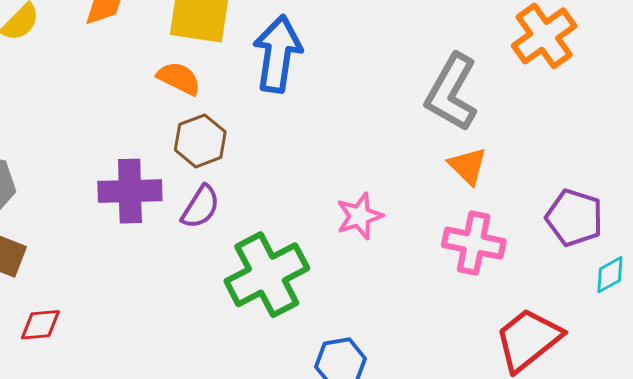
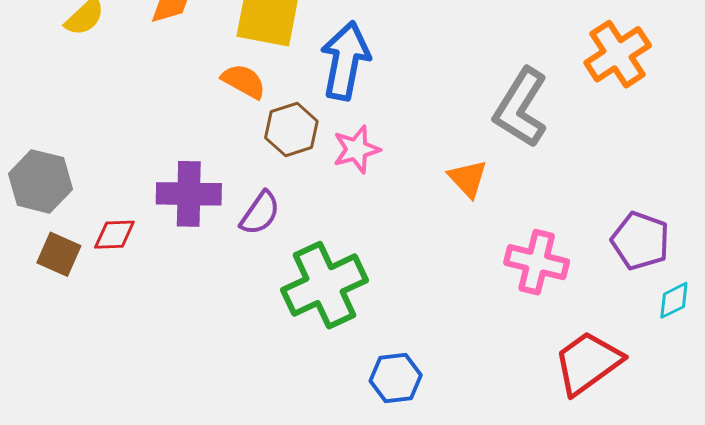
brown hexagon: (200, 141) -> (291, 129), moved
orange triangle: (468, 166) -> (468, 179), moved
pink star: (359, 216) -> (356, 149), moved
red diamond: (40, 325) -> (114, 235), moved

